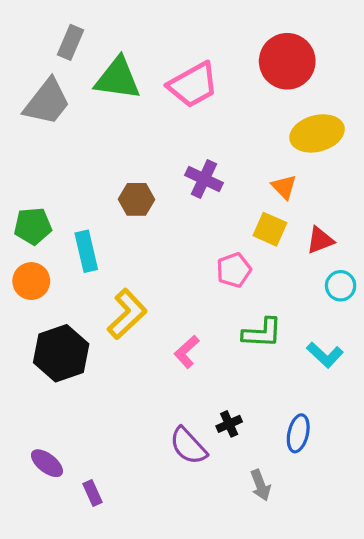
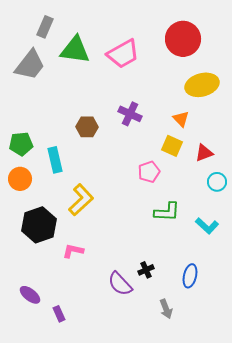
pink L-shape: (187, 352) -> (73, 251), moved, turned 55

